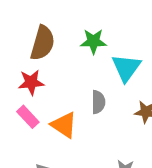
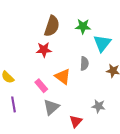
pink rectangle: (28, 117) -> (41, 86), moved

